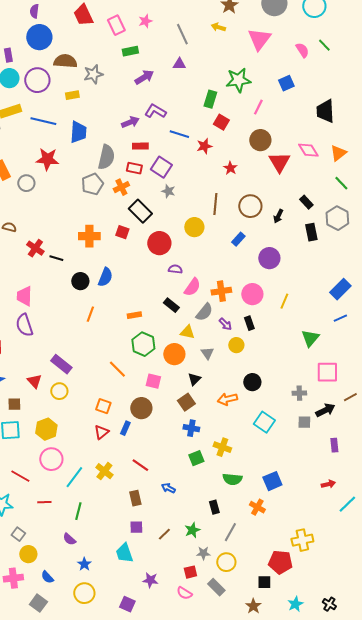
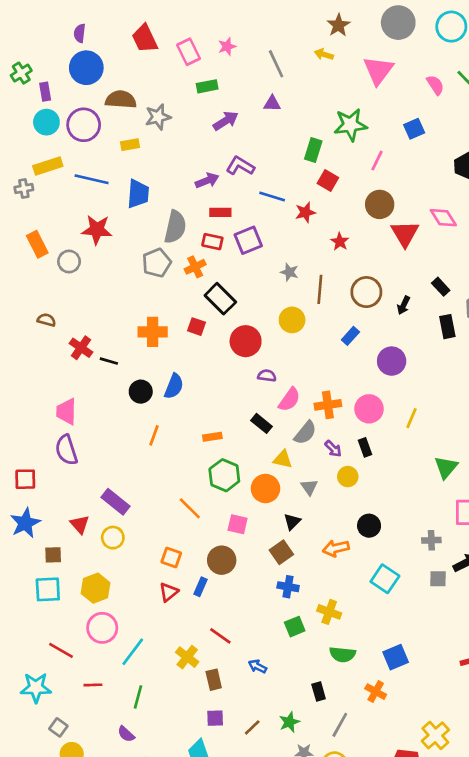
purple square: (161, 167) -> (248, 240), turned 35
gray star: (168, 191) -> (289, 272), moved
yellow cross: (104, 471) -> (187, 657), moved
yellow cross: (302, 540) -> (435, 735), turned -30

